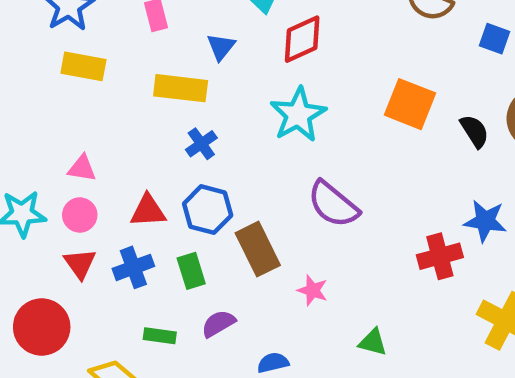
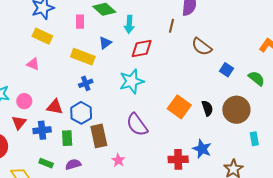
orange square: (410, 104) -> (179, 107), moved
pink triangle: (82, 168) -> (33, 64), moved

